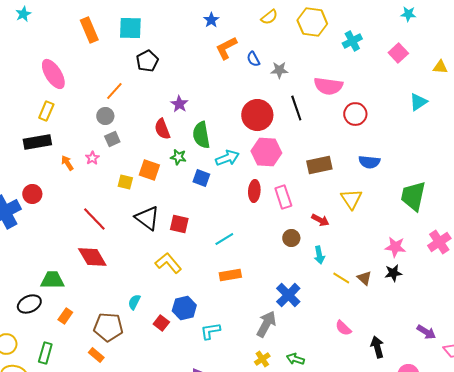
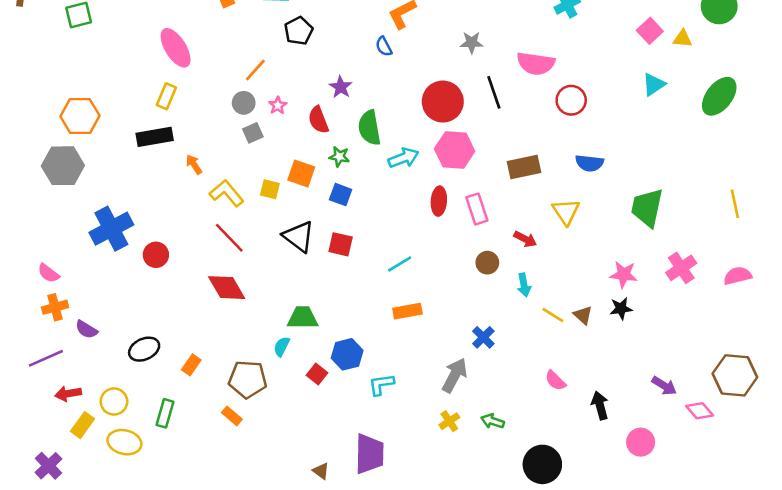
pink square: (398, 53) -> (650, 31), moved
blue semicircle: (253, 59) -> (384, 47), moved
pink star: (92, 158) -> (278, 105), moved
blue square: (201, 178) -> (341, 195), moved
red circle: (32, 194) -> (156, 255), moved
yellow L-shape: (168, 263) -> (227, 193), moved
green trapezoid: (52, 280) -> (303, 318), moved
blue cross: (288, 295) -> (483, 337), size x0.7

